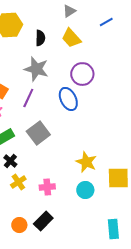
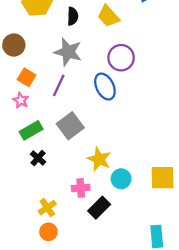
yellow star: (86, 162) -> (99, 159), moved
yellow cross: (18, 182) -> (47, 208), moved
cyan circle: (85, 190) -> (121, 179), moved
black rectangle: (43, 221) -> (99, 208), moved

